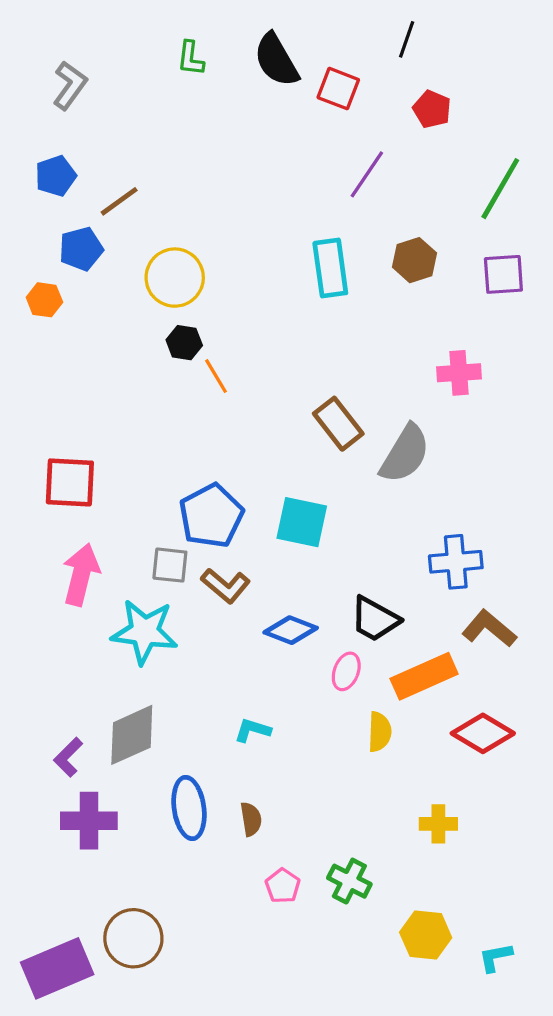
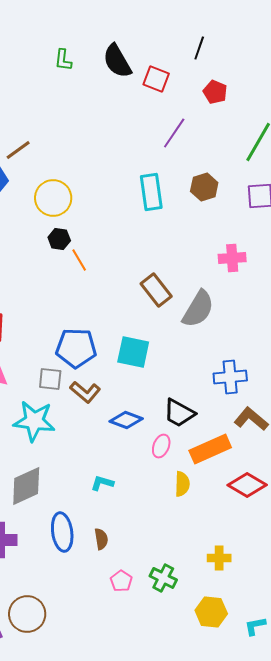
blue pentagon: (211, 516) -> (76, 348), turned 30
yellow cross: (438, 824) -> (219, 558), moved

